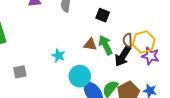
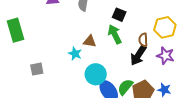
yellow hexagon: (144, 42) -> (165, 27), moved
brown triangle: (90, 45) -> (90, 41), moved
green arrow: (106, 45) -> (115, 34), moved

